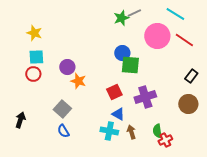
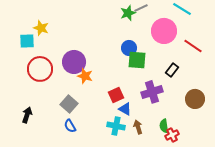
red line: (184, 40) -> (193, 46), moved
cyan square: (36, 57) -> (27, 41), moved
purple circle: (67, 67) -> (74, 62), size x1.5
red circle: (33, 74) -> (40, 69), size x1.6
black rectangle: (191, 76) -> (172, 70), moved
red square: (114, 92) -> (116, 95), moved

